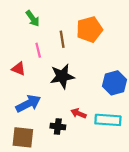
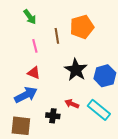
red triangle: (19, 69) -> (34, 73), moved
black star: (62, 76) -> (76, 70), moved, turned -30
cyan rectangle: (108, 120) -> (99, 110), turned 35

